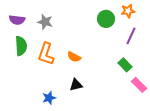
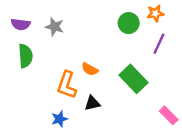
orange L-shape: (46, 54) -> (67, 85), moved
green rectangle: (125, 65) -> (133, 79), moved, size x1.6
pink rectangle: (139, 85) -> (169, 115), moved

